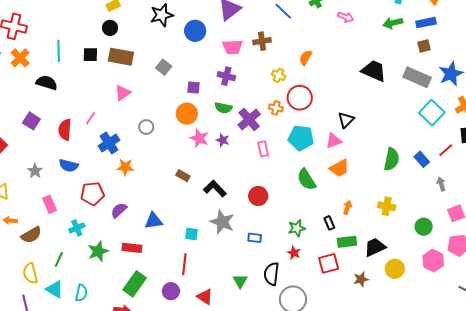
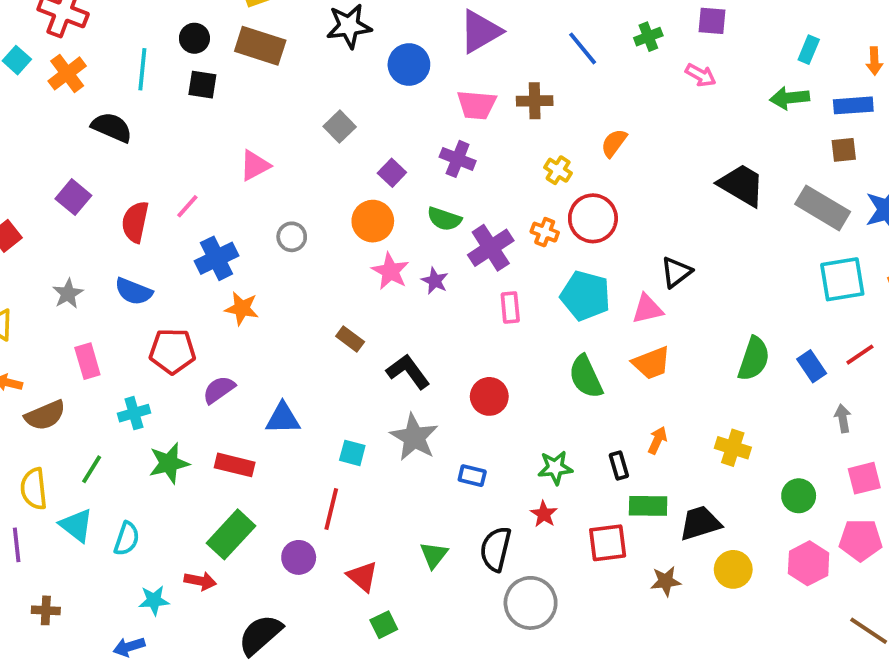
black circle: (110, 28) -> (194, 38), moved
brown rectangle: (121, 57) -> (260, 46), moved
purple square: (193, 87) -> (392, 173), turned 32
cyan square: (432, 113) -> (842, 279), turned 30

